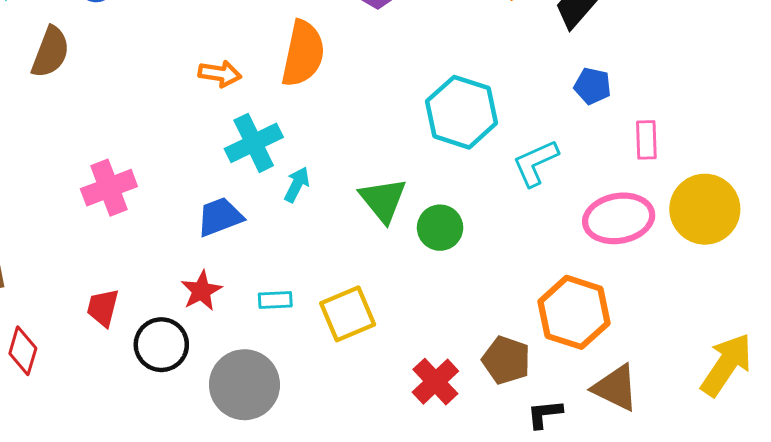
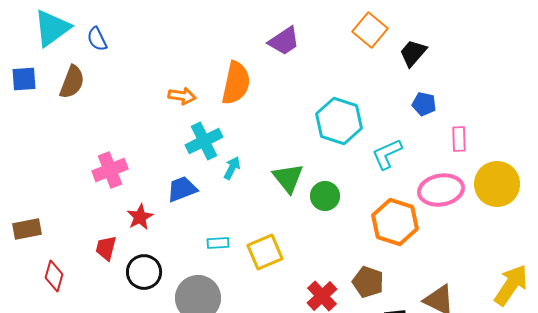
red star: (201, 291) -> (140, 217), moved
orange hexagon: (574, 312) -> (395, 222), moved

